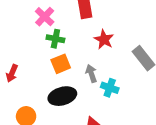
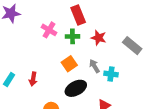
green cross: (55, 39) -> (72, 36), moved

